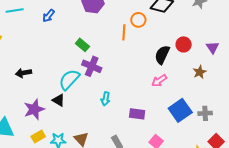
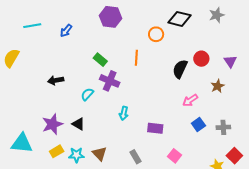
orange line: (124, 32) -> (136, 58), moved
black arrow: (23, 73) -> (56, 80), moved
cyan semicircle: (69, 80) -> (87, 94), size x0.6
pink arrow: (159, 81) -> (190, 100), moved
black triangle: (59, 100) -> (78, 124), moved
blue square: (180, 110) -> (198, 125), size x0.6

